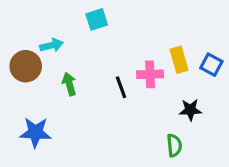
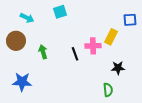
cyan arrow: (52, 45) -> (27, 18), moved, turned 40
yellow rectangle: (179, 60) -> (111, 37), turned 42
blue square: (211, 65) -> (130, 20), moved, turned -32

